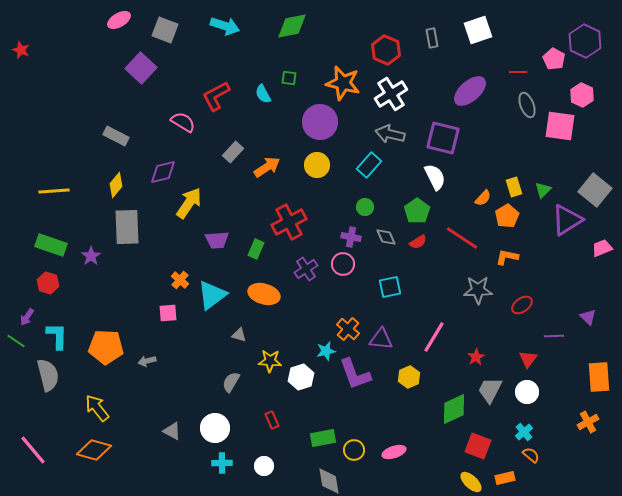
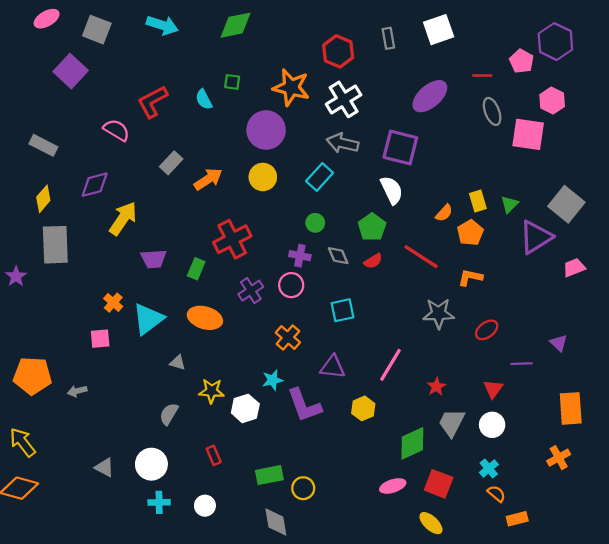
orange cross: (348, 329) -> (288, 337), moved
pink ellipse: (394, 452) -> (393, 486), moved
orange rectangle: (505, 478) -> (517, 519), moved

